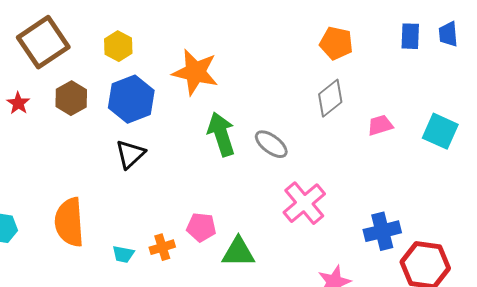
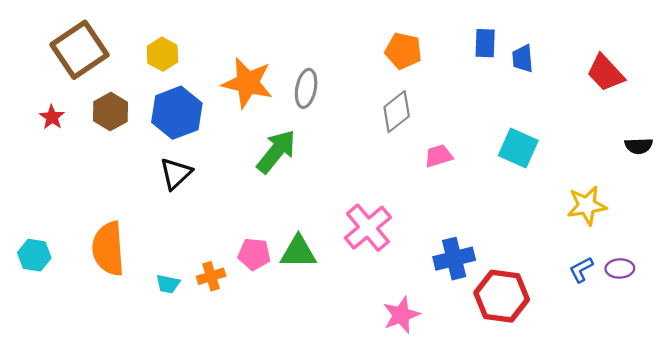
blue trapezoid: (448, 34) -> (523, 59), moved
pink trapezoid: (380, 125) -> (439, 156), moved
green arrow: (221, 134) -> (276, 151), turned 57
gray ellipse: (271, 144) -> (306, 88), moved, turned 64
green triangle: (238, 252) -> (298, 252), moved

